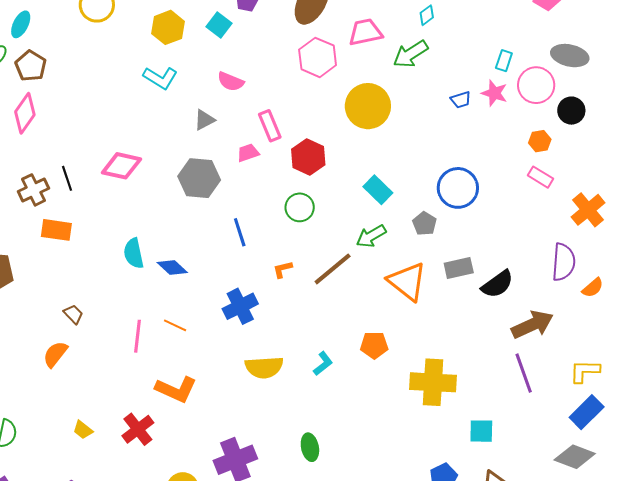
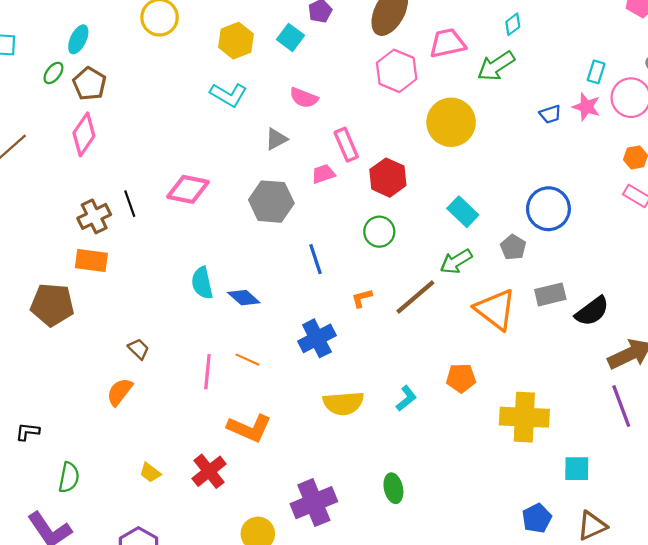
orange rectangle: (56, 230) -> (91, 261), moved

